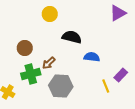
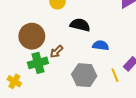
brown circle: (25, 48) -> (32, 36), size x1.6
gray hexagon: (61, 86) -> (84, 75), moved

